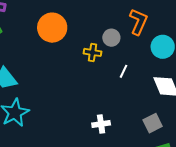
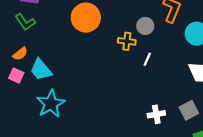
white line: (124, 71) -> (147, 59), moved
white cross: (101, 124) -> (156, 114), moved

